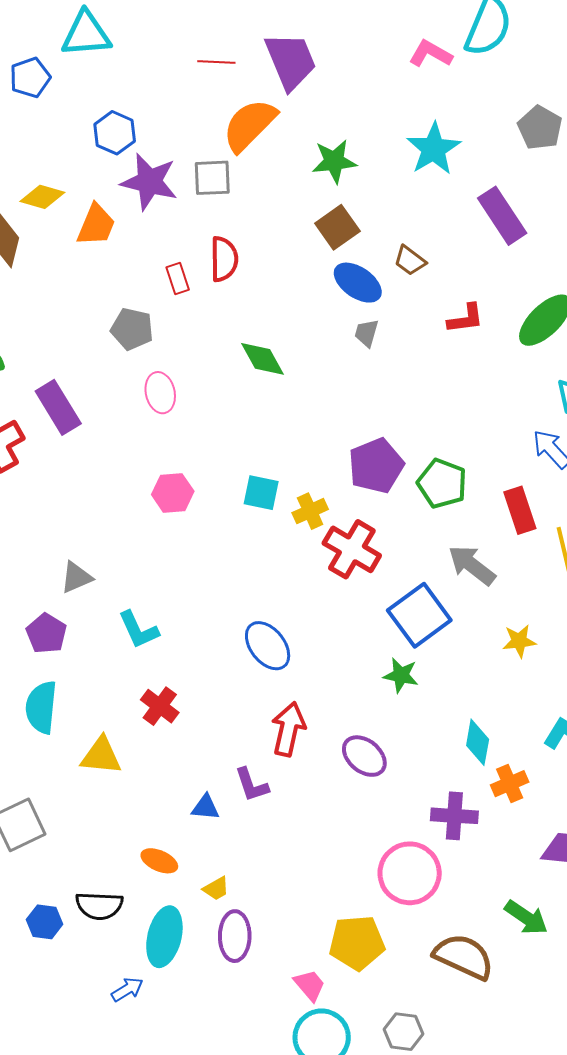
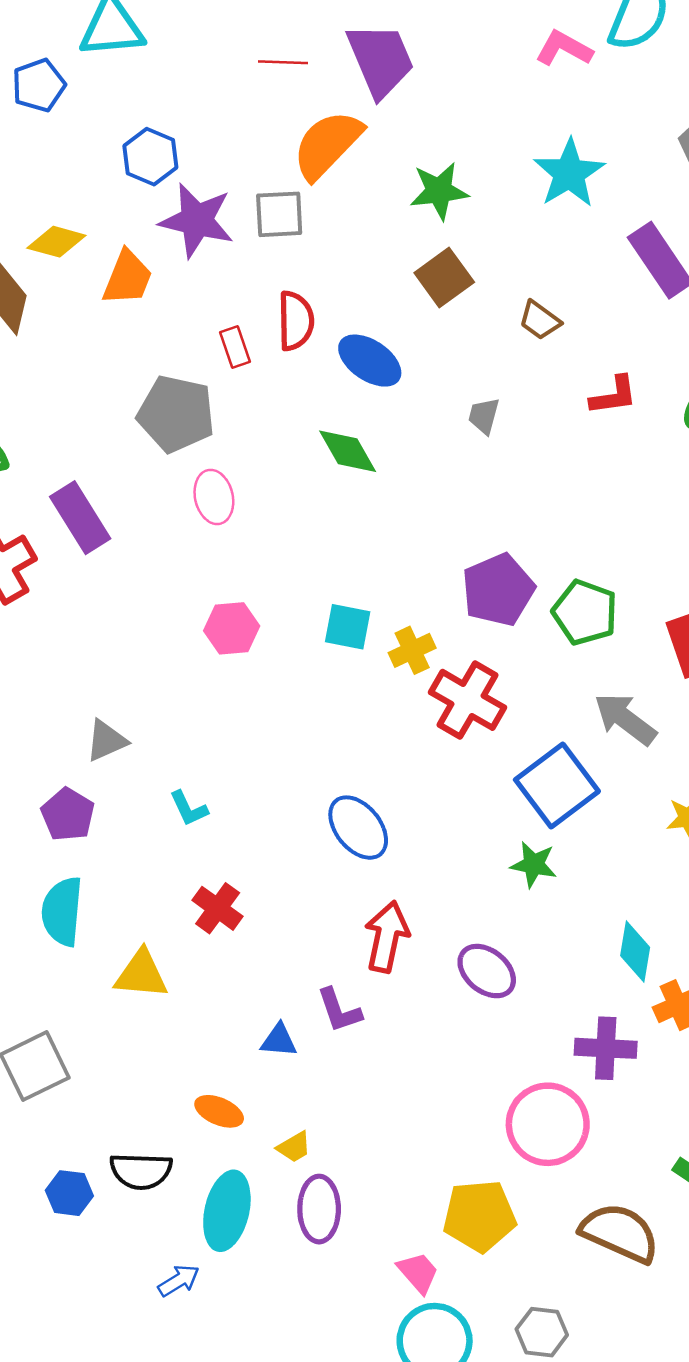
blue ellipse: (358, 283) -> (370, 361), moved
gray pentagon: (132, 329) -> (176, 414), size x1.4
cyan L-shape: (138, 630) -> (189, 808), size x0.7

